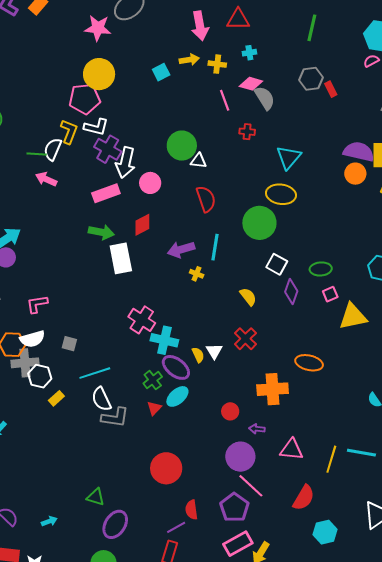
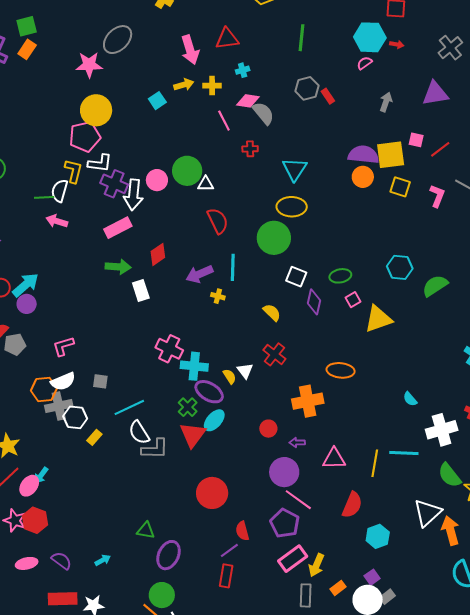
pink circle: (150, 183) -> (157, 180), moved
white rectangle: (121, 258) -> (141, 290), size x0.7
red triangle: (154, 408) -> (193, 435), size x1.8

